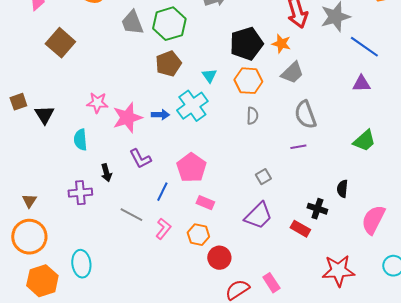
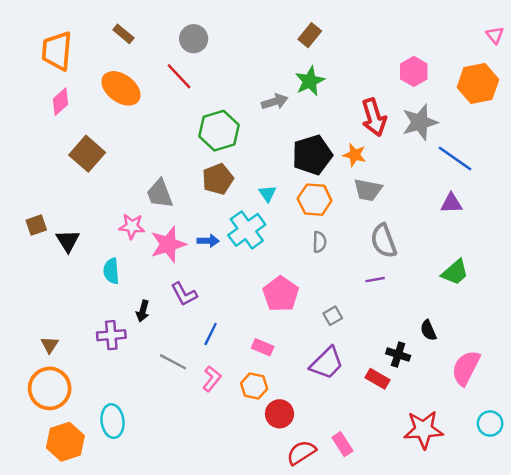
gray trapezoid: (132, 23) -> (160, 194), moved
gray trapezoid: (292, 73) -> (368, 190), turned 55
pink pentagon: (191, 168) -> (281, 294), moved
black arrow: (106, 173) -> (143, 311), turned 30
black semicircle: (342, 189) -> (428, 330), turned -30

